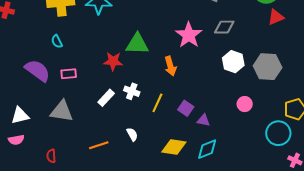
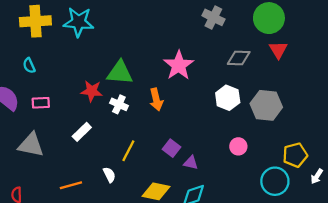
red triangle: (276, 17) -> (278, 50), turned -42
gray diamond: (224, 27) -> (239, 58), moved
white cross: (132, 91) -> (119, 104), moved
yellow line: (157, 103) -> (128, 151), moved

